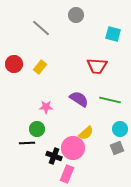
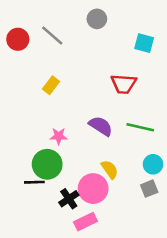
red circle: (14, 64) -> (18, 39), moved
green circle: (37, 129) -> (47, 164), size x1.5
yellow semicircle: (86, 133) -> (110, 169), turned -84
black cross: (54, 156) -> (69, 199), turned 35
pink rectangle: (67, 174) -> (85, 222), turned 42

